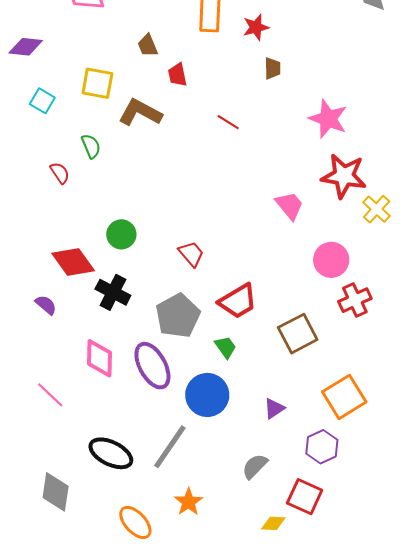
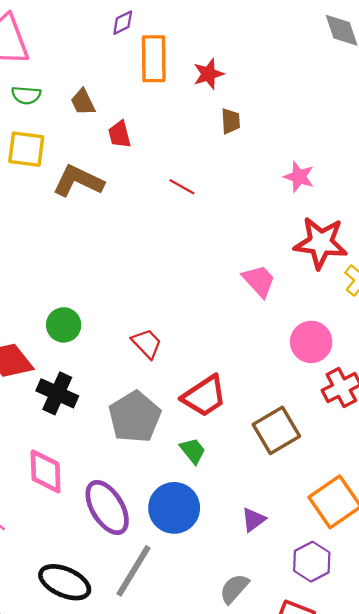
pink star: (328, 119) -> (299, 177), size x0.7
green semicircle: (91, 146) -> (26, 95), moved, turned 120
purple ellipse: (152, 366) -> (107, 507), moved

